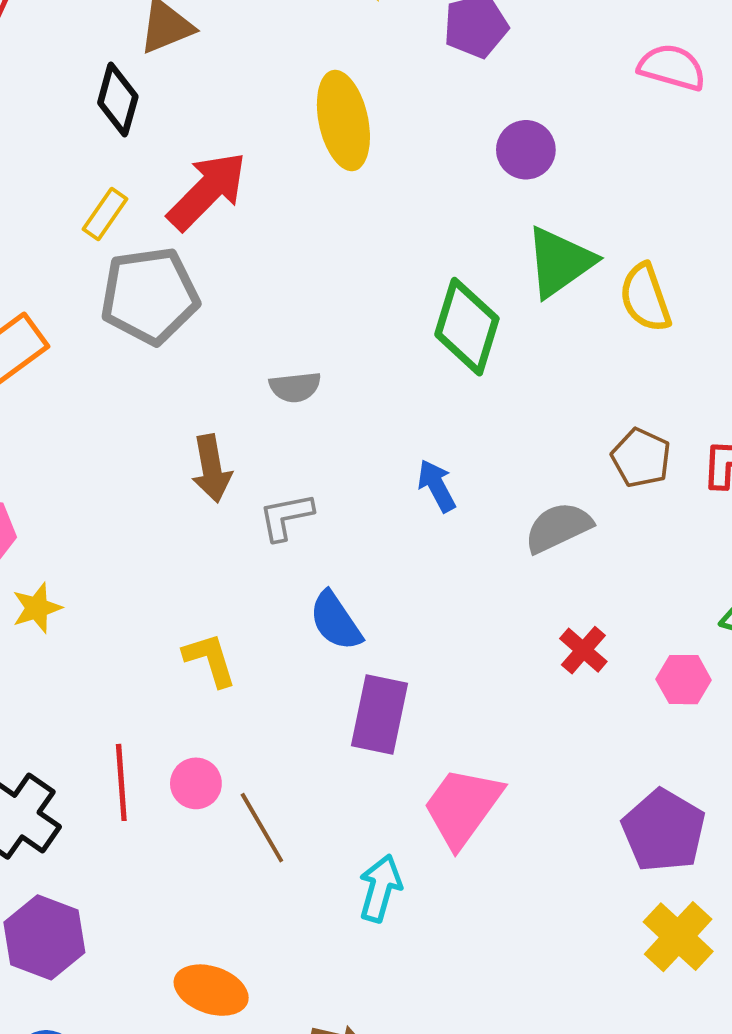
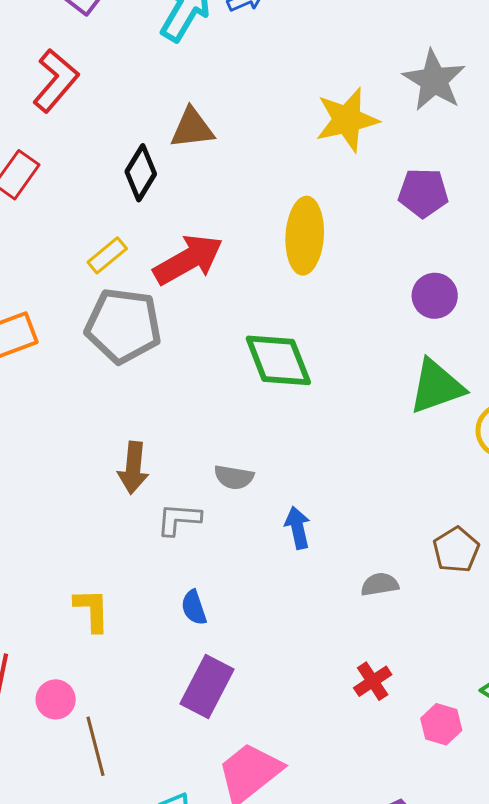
green diamond: (467, 327) -> (278, 360), moved, turned -54
gray semicircle: (295, 387) -> (234, 477), moved
gray semicircle: (558, 527) -> (380, 584), size x0.7
blue semicircle: (336, 621) -> (194, 607), size x0.7

